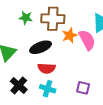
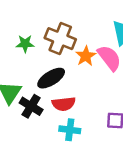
brown cross: (53, 19) -> (60, 39), turned 30
black cross: (19, 85) -> (31, 106), moved

